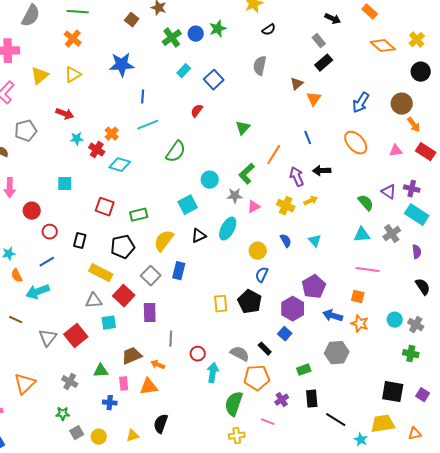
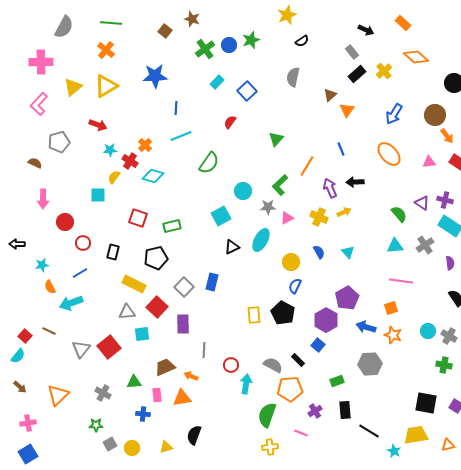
yellow cross: (417, 40) -> (384, 71), moved
yellow triangle: (73, 75) -> (106, 86), size x1.4
yellow semicircle: (164, 241) -> (114, 177), moved, size x0.6
orange square: (358, 297) -> (391, 308), turned -32

